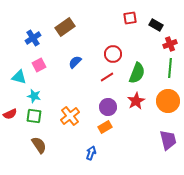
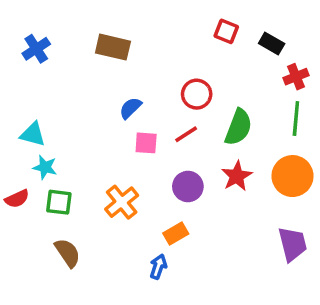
red square: (130, 18) -> (226, 31), turned 32
brown rectangle: (65, 27) -> (113, 47), turned 48
blue cross: (33, 38) -> (36, 49), moved
pink square: (39, 65) -> (146, 143), moved, turned 32
cyan star: (34, 96) -> (45, 167), moved
orange rectangle: (105, 127) -> (176, 234), moved

